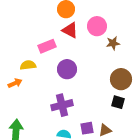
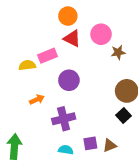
yellow semicircle: (28, 65) -> (27, 65), moved
orange arrow: (15, 83) -> (37, 99), moved
black square: (118, 102) -> (124, 116), turned 32

